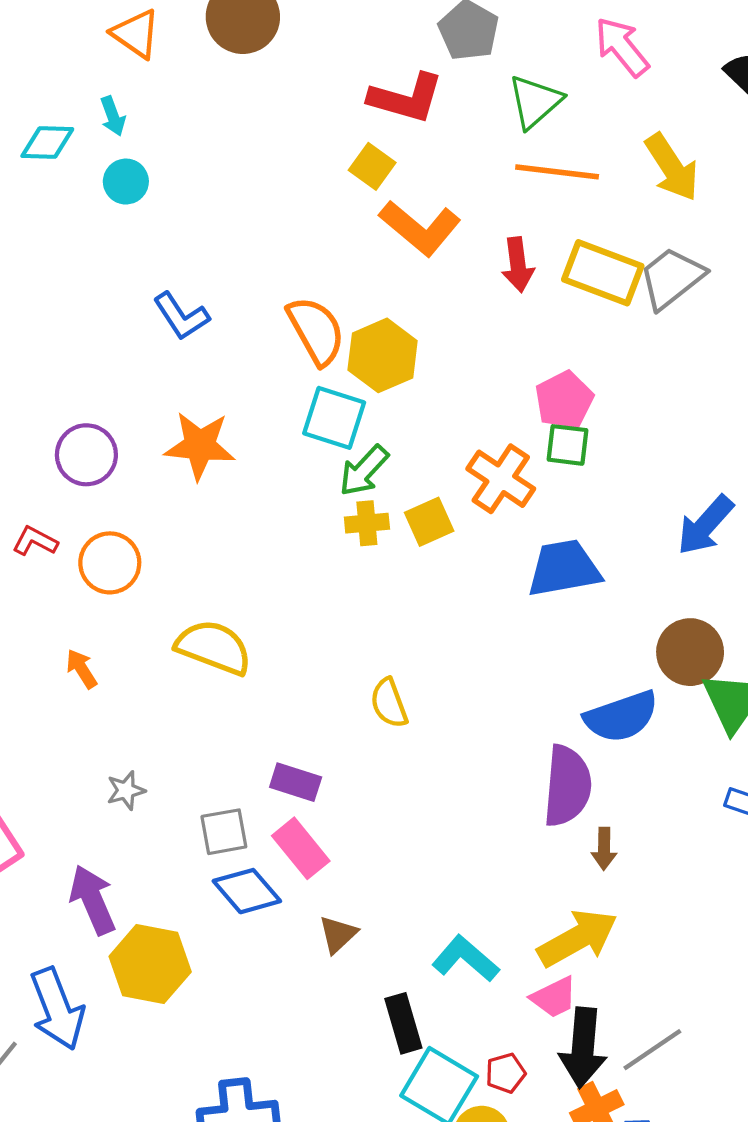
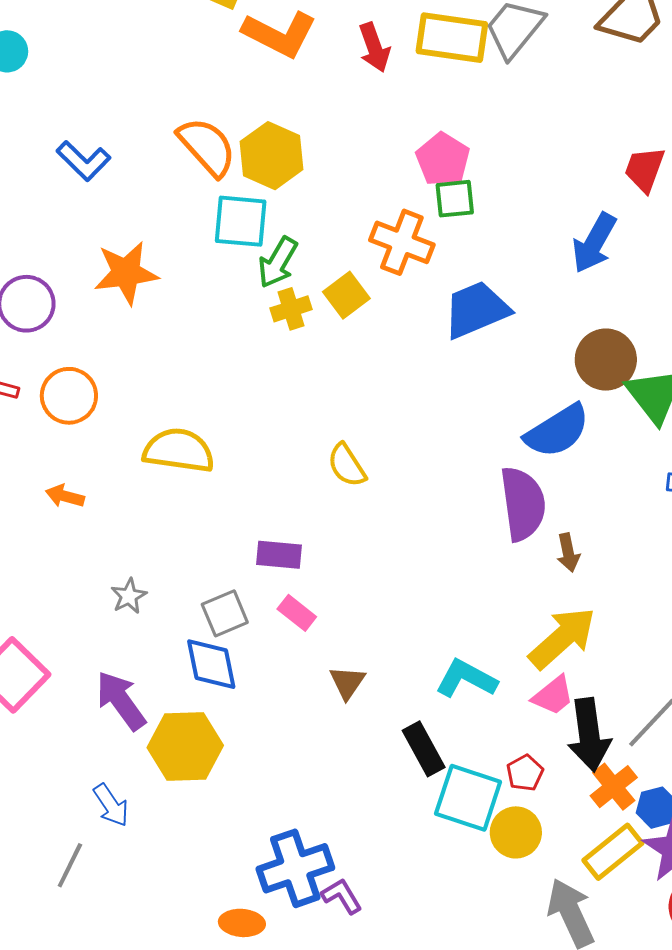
orange arrow: (82, 669) -> (65, 496), turned -30
pink rectangle: (301, 848) -> (297, 613), size x0.7
blue diamond: (247, 891) -> (211, 664), moved, turned 42
blue arrow: (57, 1009) -> (111, 805), size x0.6

